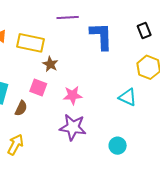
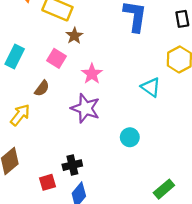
pink star: (73, 95) -> (92, 74), turned 30
brown semicircle: (21, 108) -> (42, 88), moved

